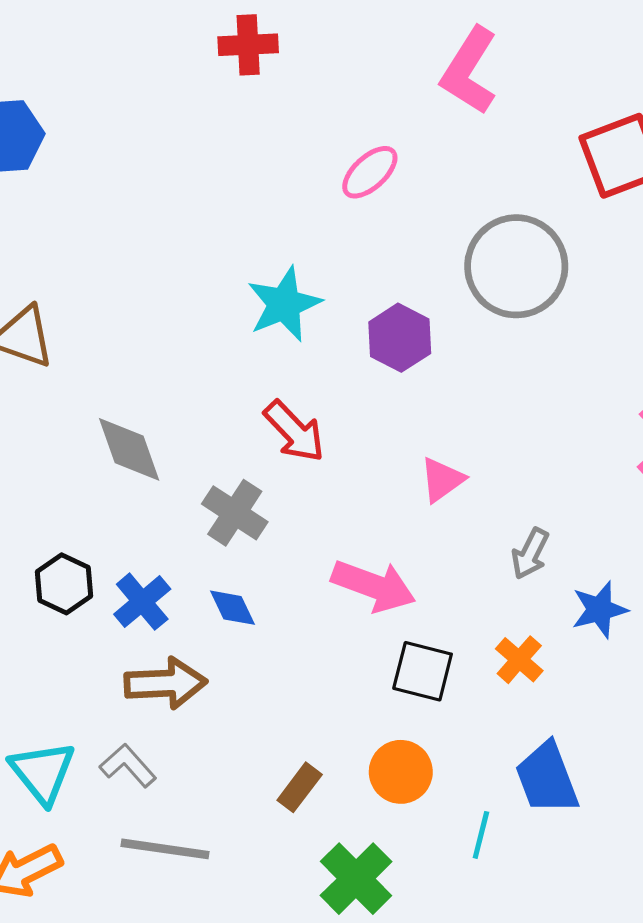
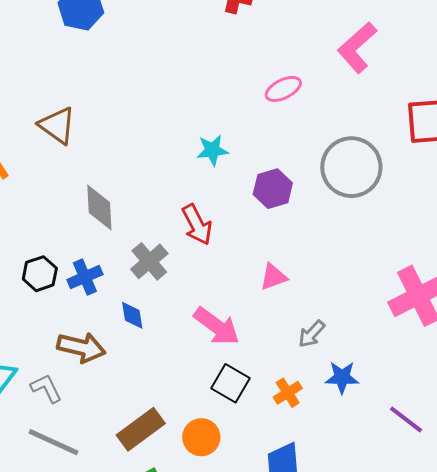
cyan star: (284, 304) -> (212, 150), size x0.7
blue cross: (142, 602) -> (85, 277), moved
brown rectangle: (300, 787) -> (141, 429), size x1.6

